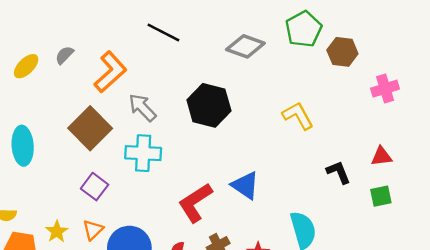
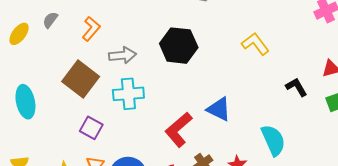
orange L-shape: (110, 72) -> (91, 29), size x0.7
gray arrow: (142, 108) -> (123, 55), turned 136

